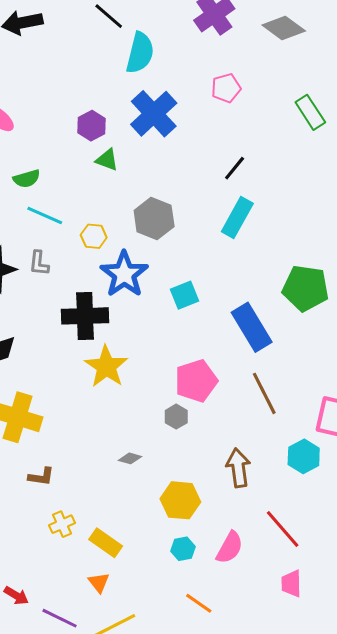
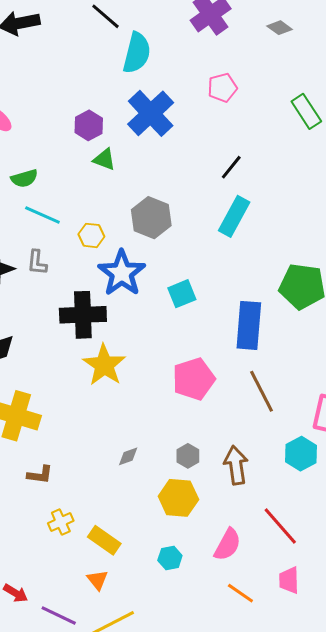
gray diamond: (284, 28) -> (280, 28), size x0.6
blue rectangle: (252, 327) -> (249, 325), turned 36
gray hexagon: (176, 417) -> (188, 456), moved
gray diamond: (130, 458) -> (128, 456), turned -35
cyan hexagon: (183, 549) -> (170, 558), moved
orange line: (199, 603) -> (240, 593), moved

